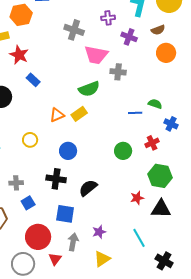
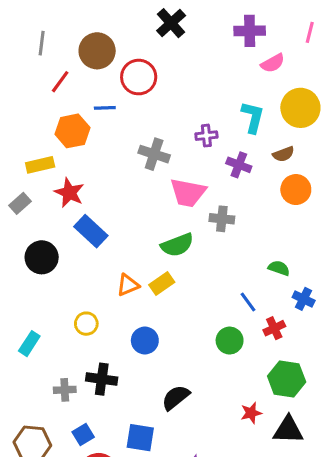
blue rectangle: (33, 80) -> (91, 231), size x1.5
blue line: (135, 113) -> (248, 302), moved, turned 56
black cross: (56, 179) -> (102, 379), moved
blue square: (28, 203) -> (83, 435), moved

